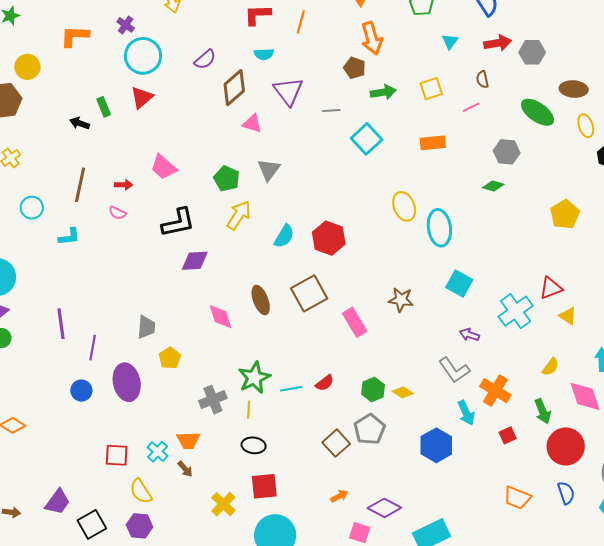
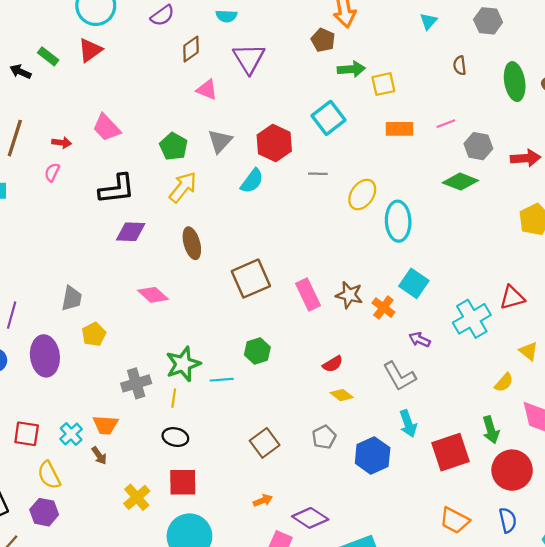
red arrow: (498, 43) -> (526, 158), moved
gray hexagon: (532, 52) -> (488, 21), moved
brown diamond: (234, 88) -> (191, 49), size x0.7
yellow square: (431, 89) -> (383, 84), moved
green rectangle: (104, 107) -> (48, 56), turned -36
pink line: (471, 107) -> (446, 124), moved
gray line: (331, 111) -> (318, 174), moved
green ellipse: (537, 112) -> (515, 82), moved, turned 40
green diamond: (493, 186) -> (460, 182), size x1.5
yellow ellipse: (404, 206) -> (362, 195), turned 52
pink semicircle: (117, 213) -> (52, 172), turned 84
cyan semicircle: (284, 236) -> (252, 181), moved
red hexagon: (329, 238) -> (274, 143), moved
brown ellipse: (261, 300) -> (192, 243), moved
yellow triangle: (568, 316) -> (529, 351), moved
pink diamond: (221, 317) -> (153, 295), turned -36
pink rectangle: (355, 322) -> (308, 295), moved
red semicircle: (325, 383) -> (333, 364), moved
green hexagon: (373, 389) -> (257, 351), moved
orange cross: (495, 391) -> (383, 308), moved, size x0.7
gray pentagon: (369, 429) -> (324, 437), moved, size x0.7
red square: (508, 435) -> (451, 452), size x2.0

